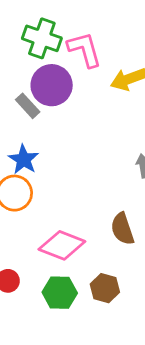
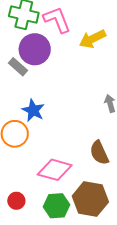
blue star: (24, 159) -> (33, 110), moved
brown hexagon: (105, 288) -> (90, 199), size x1.6

